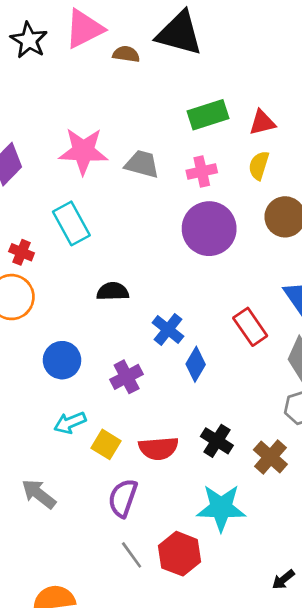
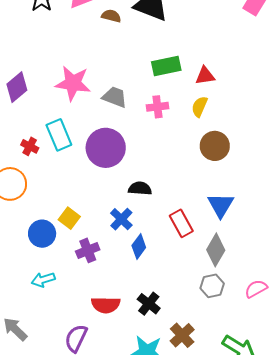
purple circle: (209, 229) -> (106, 148), moved
red cross: (22, 252) -> (30, 146), moved
black semicircle: (113, 291) -> (140, 188), moved
yellow square: (106, 444) -> (69, 218), moved
brown cross: (270, 457) -> (182, 335), moved

